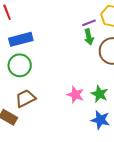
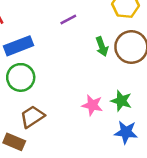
purple line: (89, 23) -> (68, 20), moved
green arrow: (89, 37) -> (102, 47), moved

